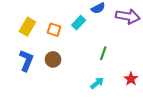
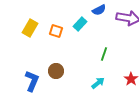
brown circle: (53, 59) -> (56, 71), moved
blue L-shape: (26, 60) -> (32, 81), moved

